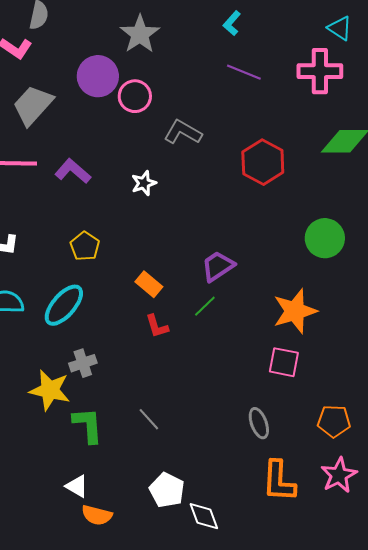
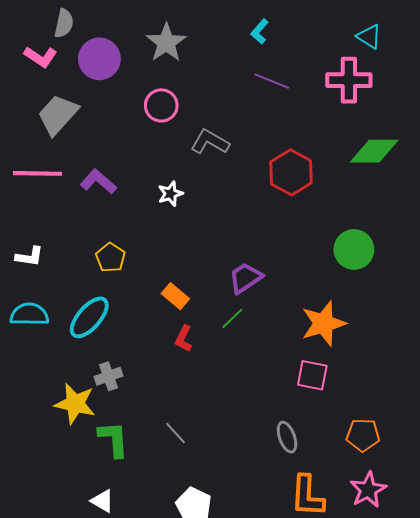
purple circle: (98, 76) -> (99, 59), moved
red L-shape: (157, 326) -> (184, 339), turned 44

